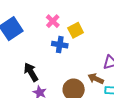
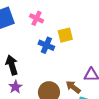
pink cross: (53, 21) -> (37, 18), moved, turned -32

